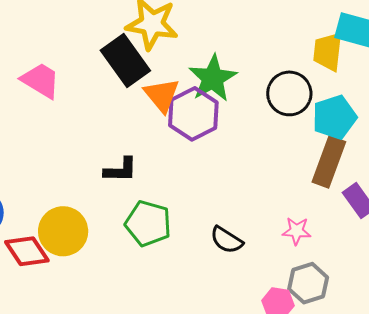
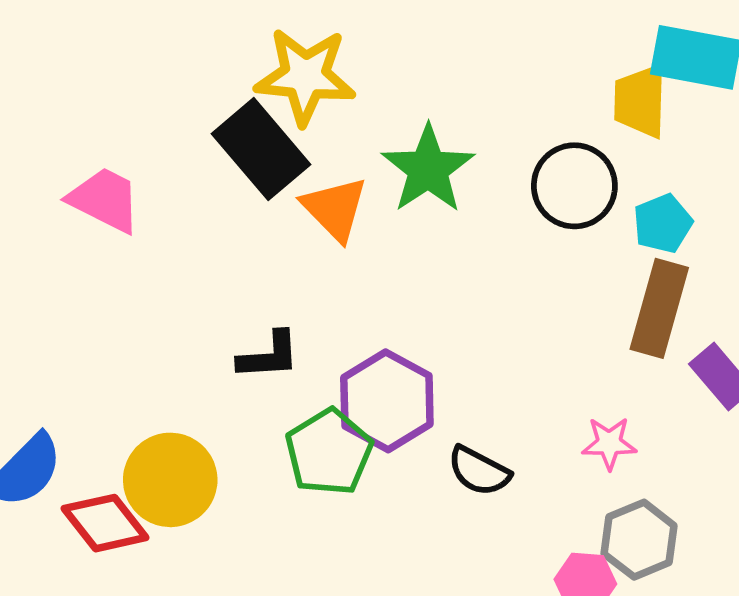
purple hexagon: (193, 114) -> (387, 401), moved
cyan pentagon: (334, 117) -> (663, 224), size x0.7
green pentagon: (148, 223) -> (329, 452), turned 30

